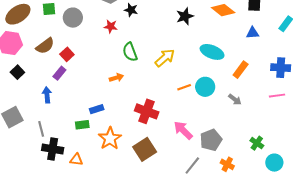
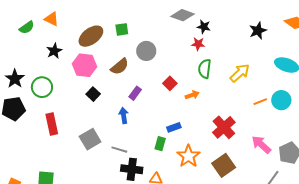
gray circle: (73, 18) -> (146, 51), moved
red star: (111, 26) -> (198, 44), moved
green semicircle: (130, 52) -> (205, 69), turned 30
red square: (67, 54) -> (170, 83), moved
red cross: (147, 111) -> (224, 127), turned 30
green rectangle: (82, 125) -> (160, 144), turned -64
gray line: (41, 129) -> (119, 150), turned -56

